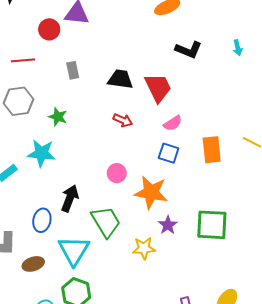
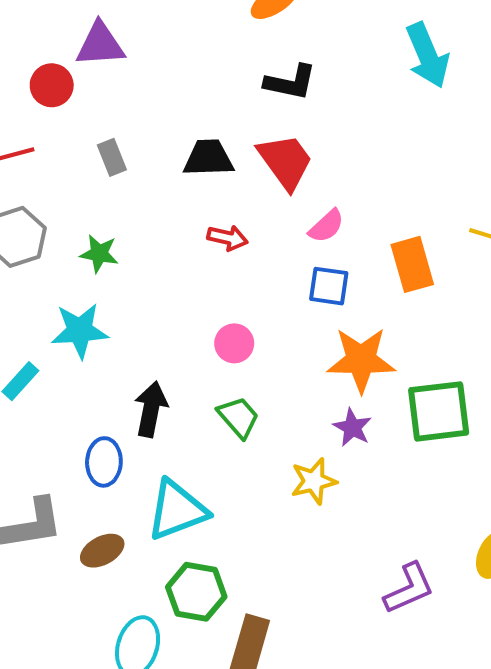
cyan arrow: (238, 48) -> (427, 55), size x2.0
black L-shape: (189, 50) -> (290, 82), moved
orange star: (151, 192) -> (361, 360), moved
green trapezoid: (106, 222) -> (238, 417), moved, size x0.7
cyan triangle: (74, 251) -> (177, 510), turned 48

